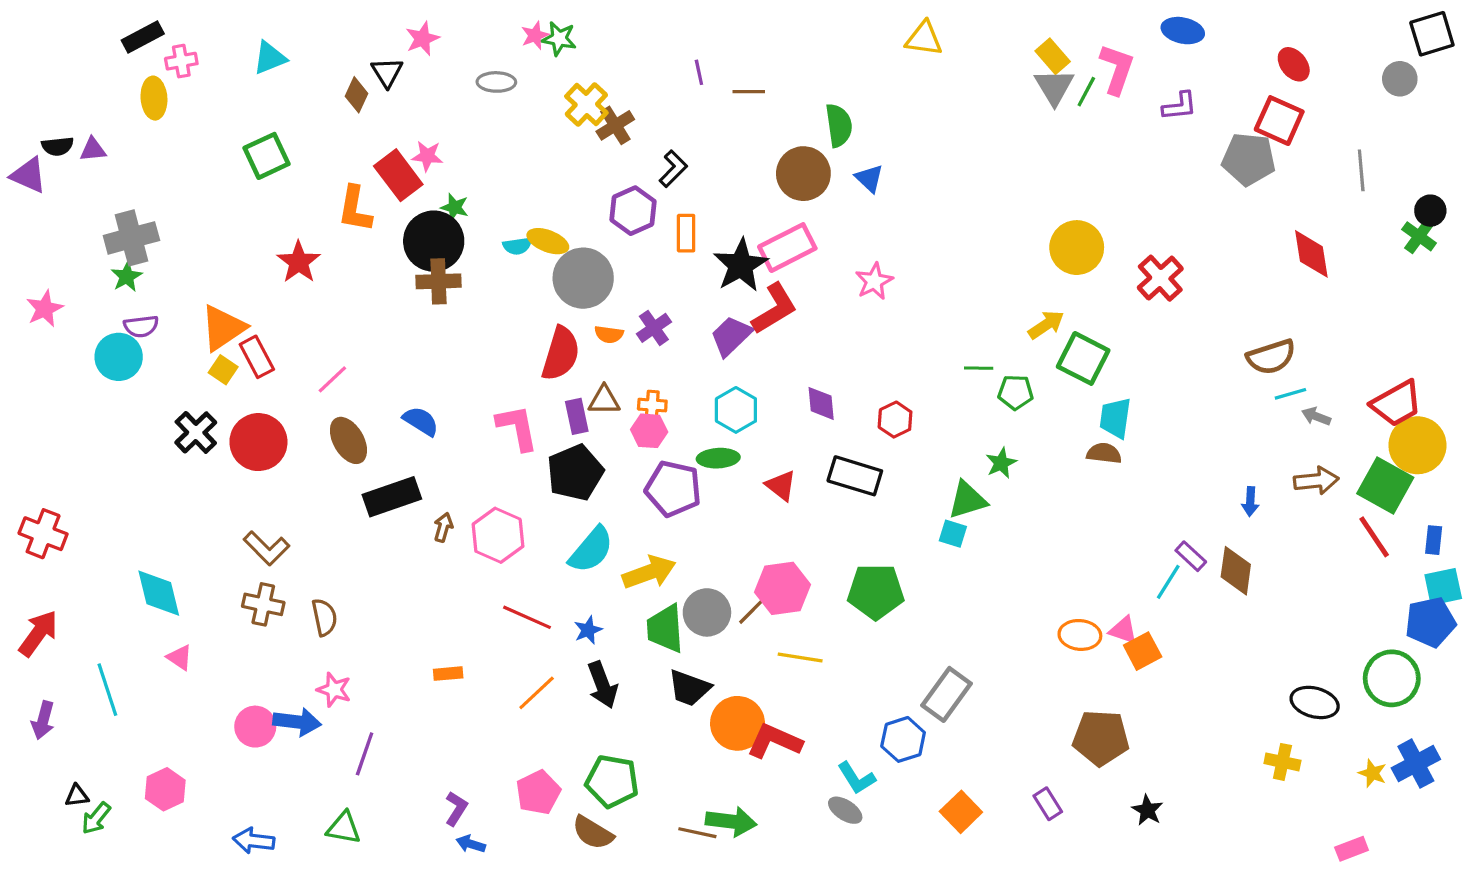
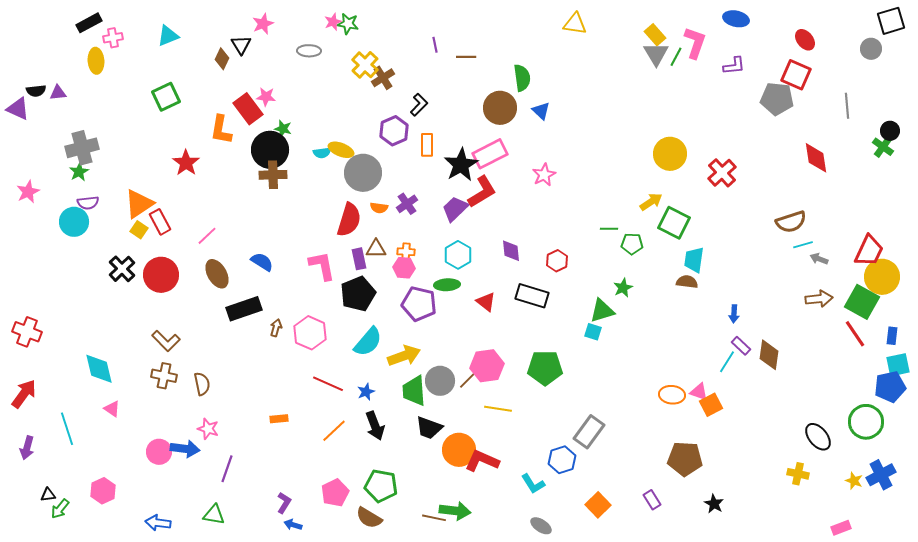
red trapezoid: (1397, 403) -> (869, 251), turned -36
blue arrow: (1250, 502) -> (734, 314), moved
black ellipse: (1315, 702) -> (818, 437), turned 36
gray ellipse: (845, 810) -> (541, 526), moved

